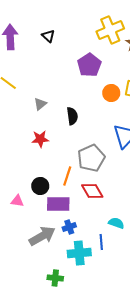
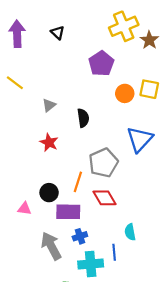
red star: (40, 139) -> (49, 142), turned 30
cyan semicircle: (116, 223) -> (130, 232), turned -119
gray arrow: (42, 236) -> (51, 246), turned -88

